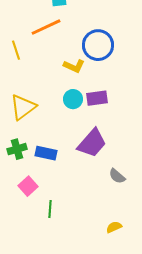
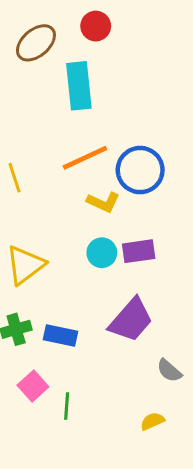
orange line: (46, 27) -> (85, 158), moved
green line: (50, 209) -> (67, 406), moved
yellow semicircle: (114, 227) -> (152, 421), moved

